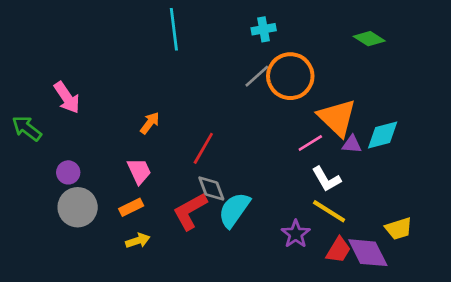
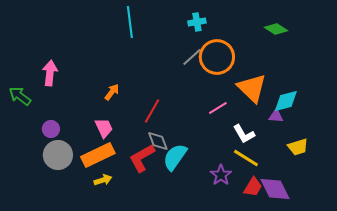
pink arrow: (67, 98) -> (50, 73), turned -140
pink line: (310, 143) -> (218, 108), moved
purple triangle: (352, 144) -> (276, 116), moved
orange rectangle: (131, 207) -> (98, 155), size x1.8
yellow trapezoid: (399, 229) -> (298, 147), moved

